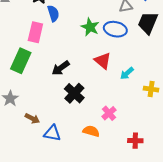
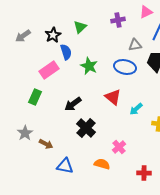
green star: (90, 27) -> (89, 66), moved
pink rectangle: (35, 32) -> (49, 70), turned 42
green rectangle: (21, 61) -> (35, 97), size x0.7
brown arrow: (32, 118) -> (46, 144), moved

